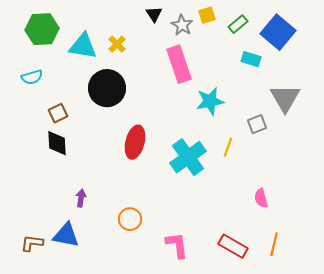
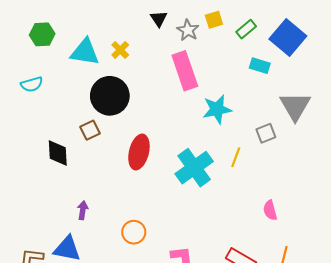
green hexagon: (42, 29) -> (42, 34), size x0.7
brown square: (58, 113) -> (90, 130), moved

